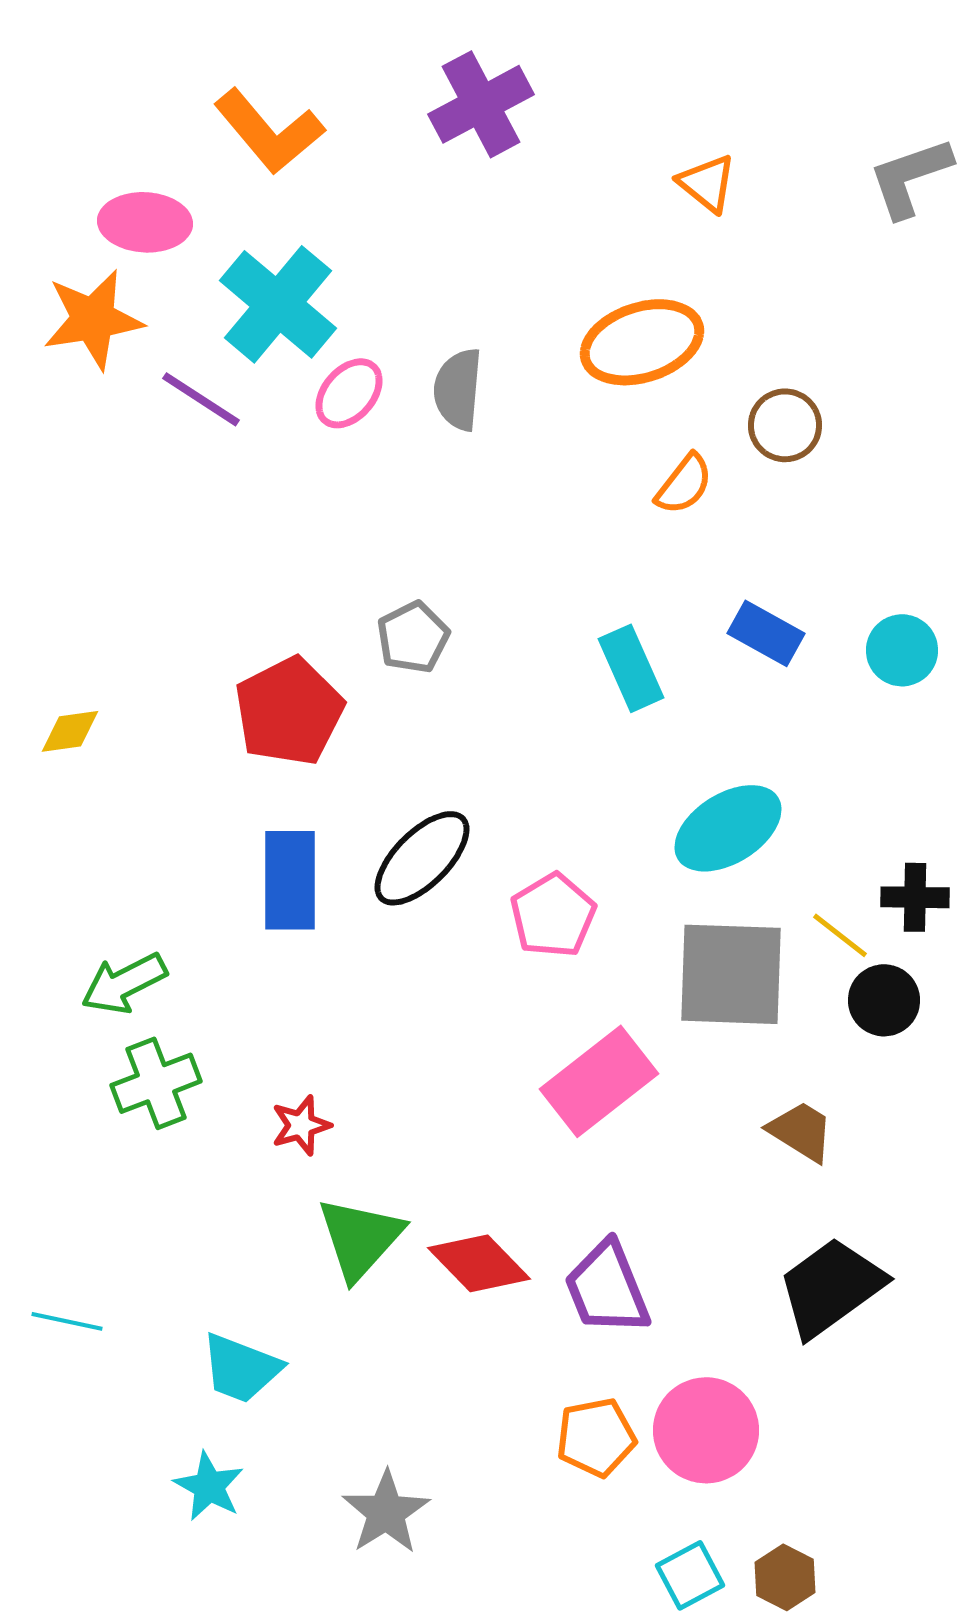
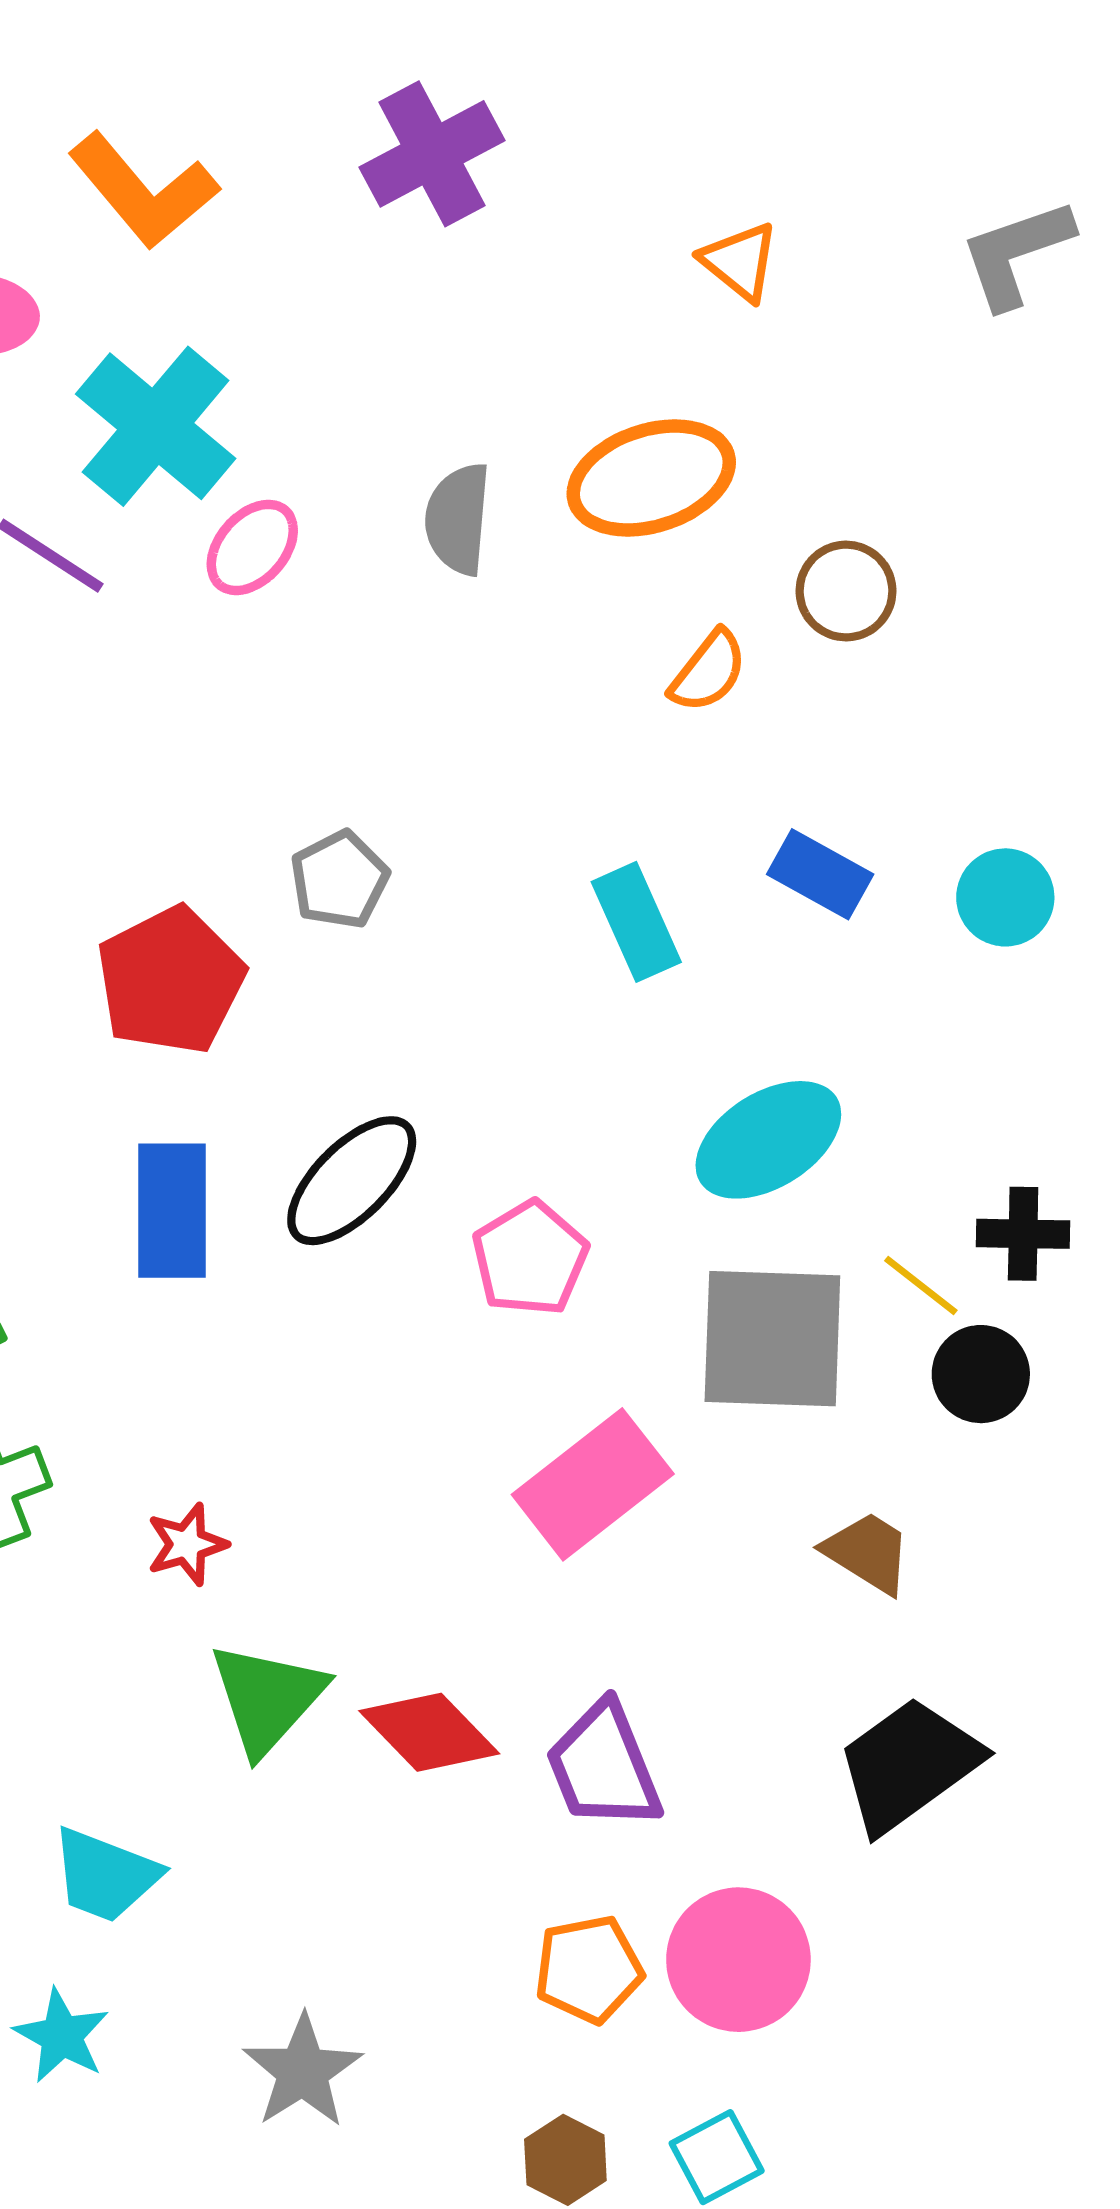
gray semicircle: (458, 389) -> (458, 519), moved
brown hexagon: (785, 1577) -> (565, 2160), moved

